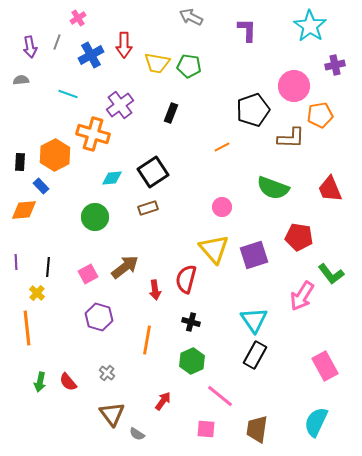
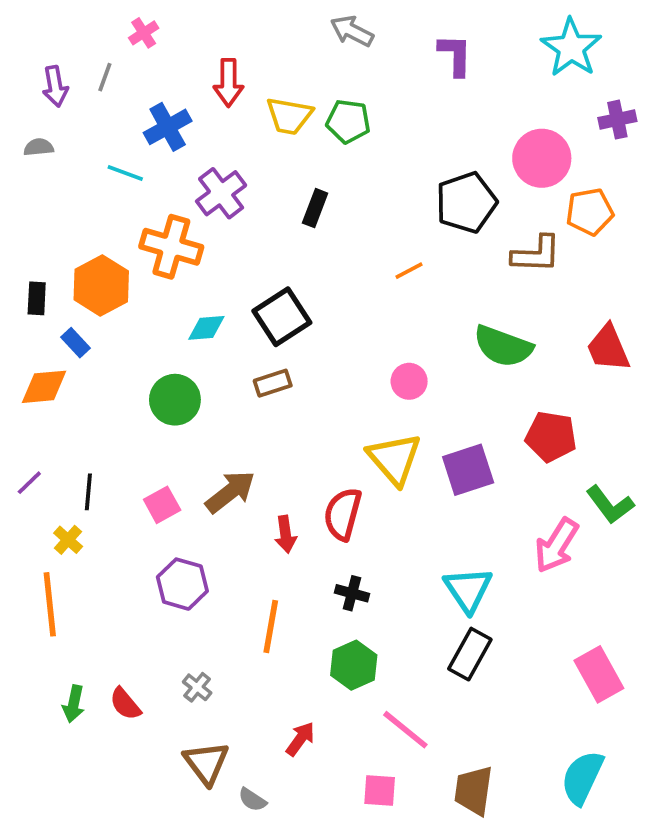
blue cross: (91, 55) -> (168, 127), moved
purple line: (16, 262) -> (29, 483), turned 49

